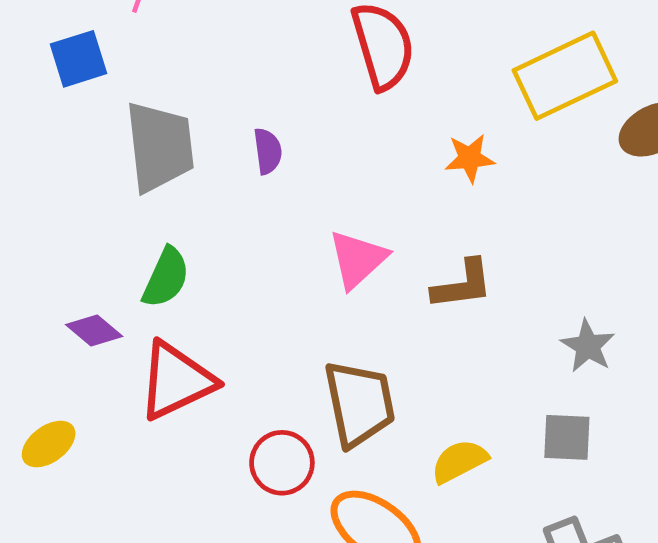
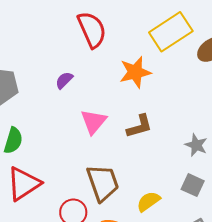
purple semicircle: (268, 151) -> (64, 80), moved, turned -120
orange star: (470, 158) -> (135, 72), size x1.5
gray square: (567, 437) -> (193, 185), turned 30

